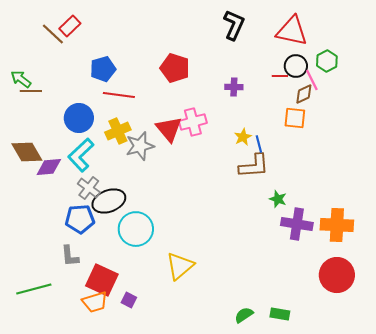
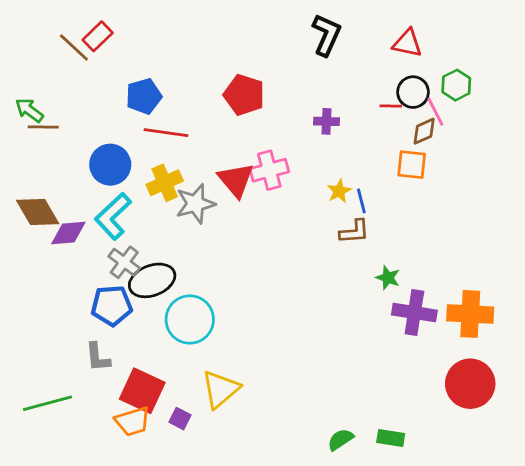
red triangle: (292, 31) -> (407, 43), size x0.7
brown L-shape: (254, 166) -> (354, 232), size x0.7
yellow triangle: (180, 266) -> (220, 389), moved

